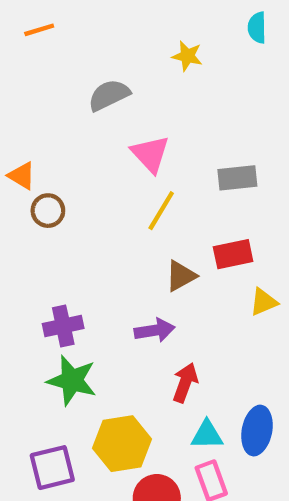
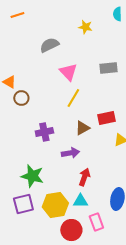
gray rectangle: (237, 178) -> (108, 68), moved
purple cross: (63, 326) -> (44, 132), moved
cyan triangle: (207, 435) -> (80, 201), moved
purple square: (52, 468) -> (23, 204), moved

